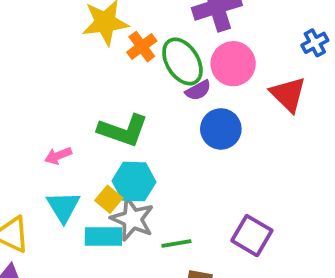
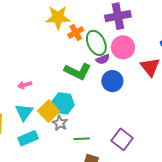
green L-shape: (123, 130) -> (77, 71), moved
yellow square: (109, 199) -> (49, 111), size x1.5
gray star: (132, 219) -> (60, 123), size x0.7
cyan rectangle: (103, 237) -> (28, 138), moved, turned -30

